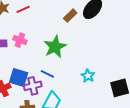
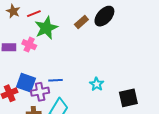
green star: (55, 47) -> (46, 28), moved
blue line: (47, 74) -> (55, 80), turned -32

